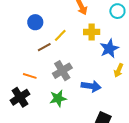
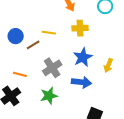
blue circle: (35, 22) -> (16, 36), moved
yellow line: (60, 35) -> (49, 33), turned 56
blue star: (109, 49) -> (83, 57), moved

